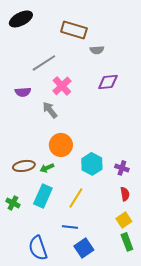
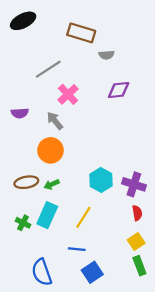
purple semicircle: (23, 92) -> (20, 113), moved
orange circle: (61, 145) -> (50, 150), moved
purple cross: (122, 168) -> (134, 184), size x1.5
green cross: (13, 203) -> (23, 223), moved

